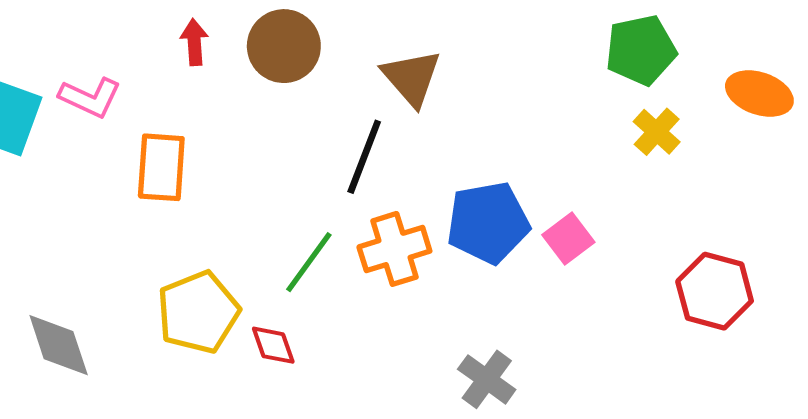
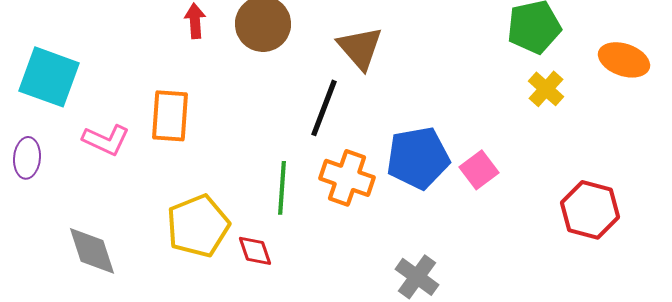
pink L-shape: (90, 97) -> (106, 140), moved
orange cross: (394, 249) -> (347, 178), turned 36
green line: (309, 262) -> (282, 188), turned -32

